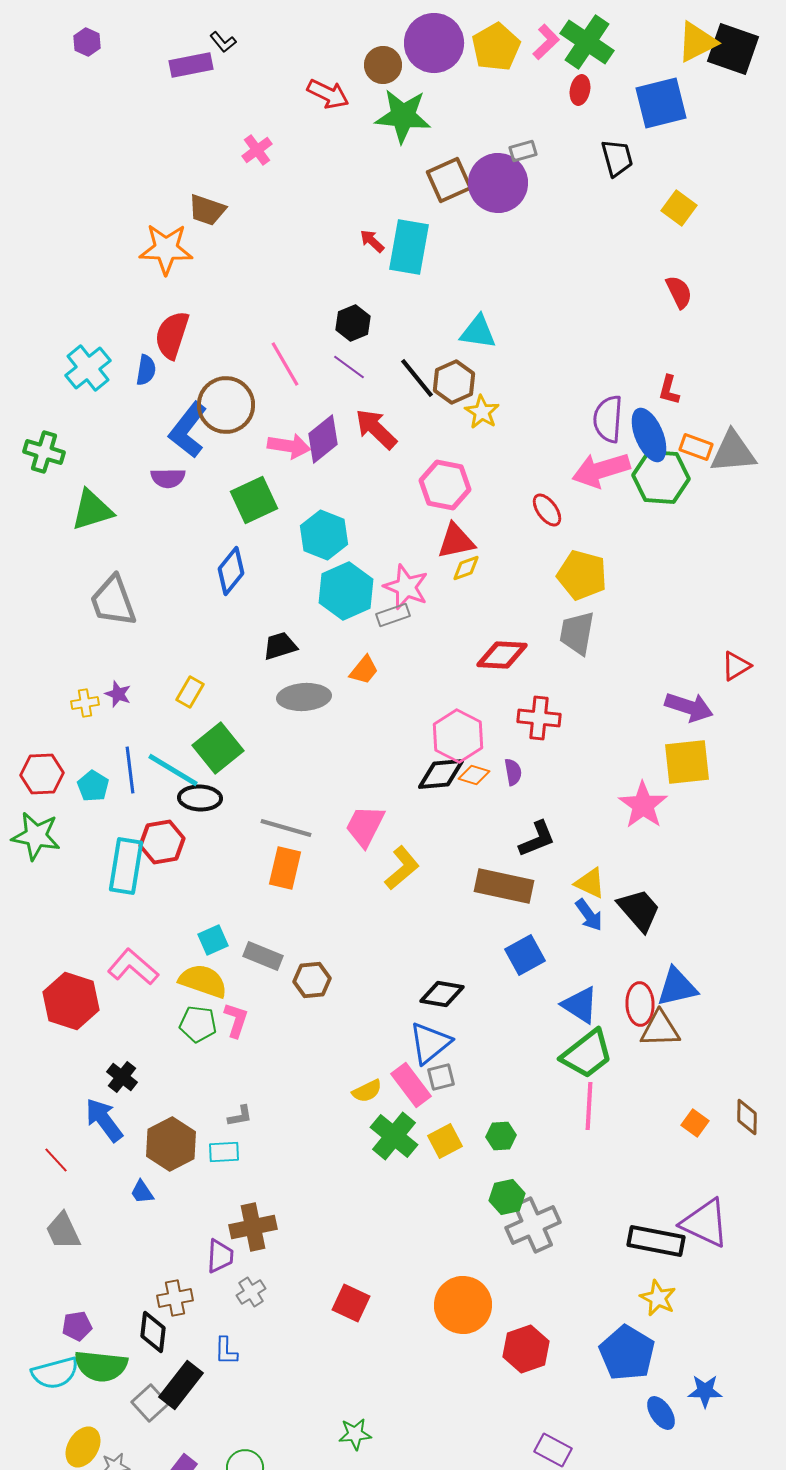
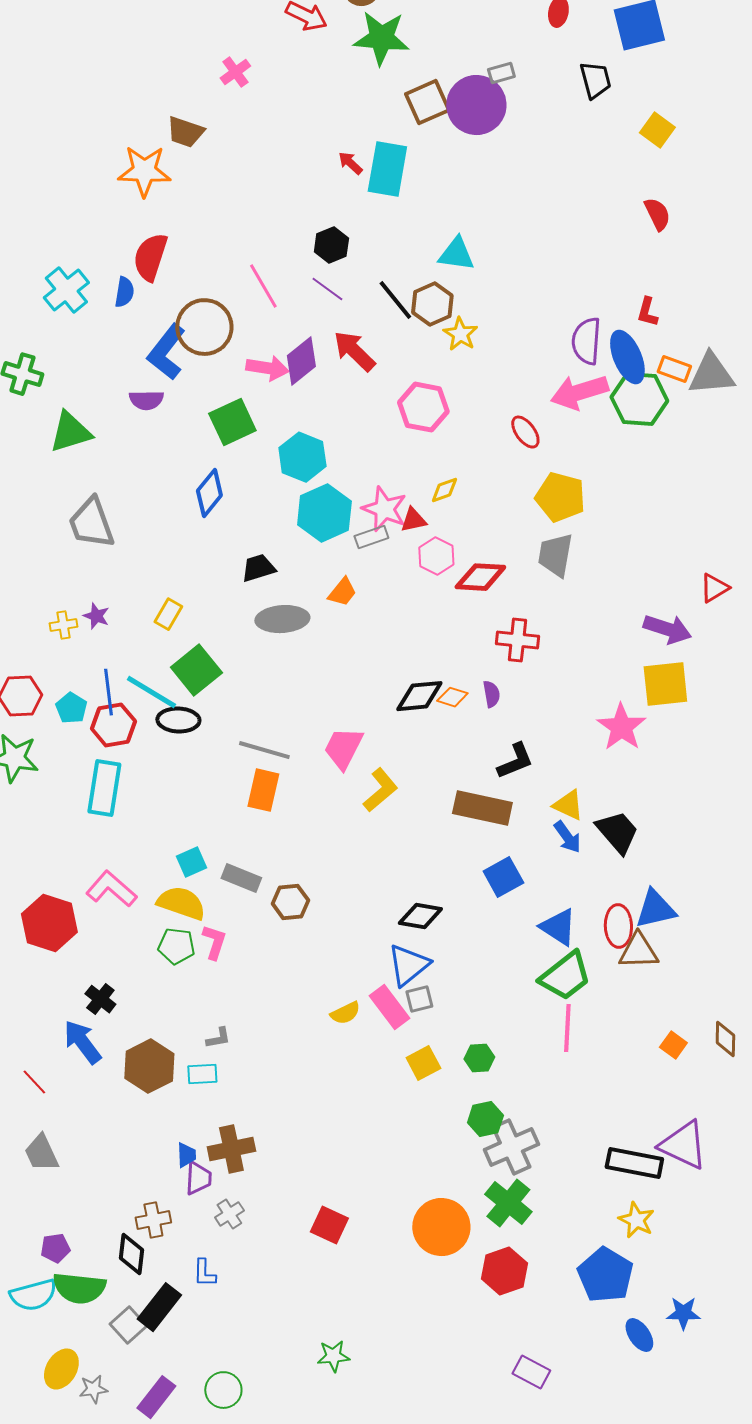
red triangle: (456, 541) -> (413, 520), moved, size x0.7
pink hexagon: (458, 736) -> (436, 556), moved, size x0.7
red hexagon: (162, 842) -> (113, 725), moved
green cross: (394, 1136) -> (508, 1203), moved
blue trapezoid: (142, 1192) -> (186, 1155), moved, turned -148

